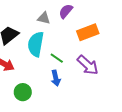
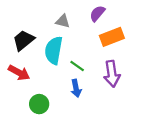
purple semicircle: (66, 11) -> (97, 13), moved
purple arrow: (88, 65) -> (112, 74), turned 40

